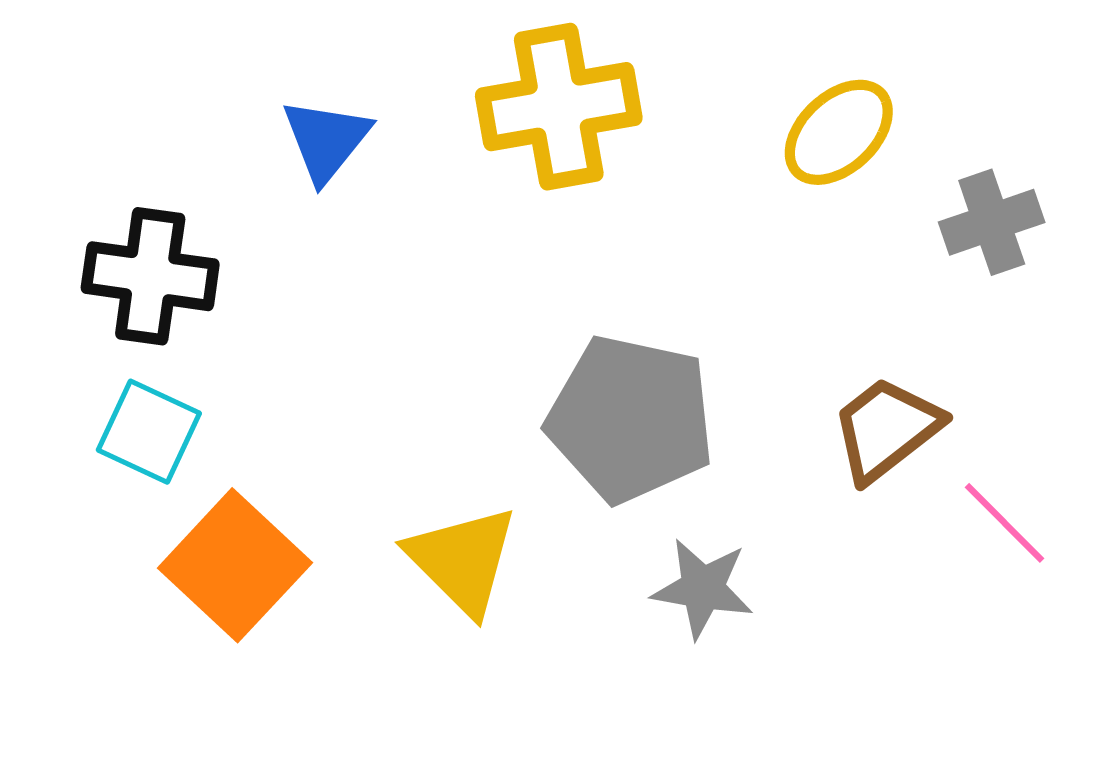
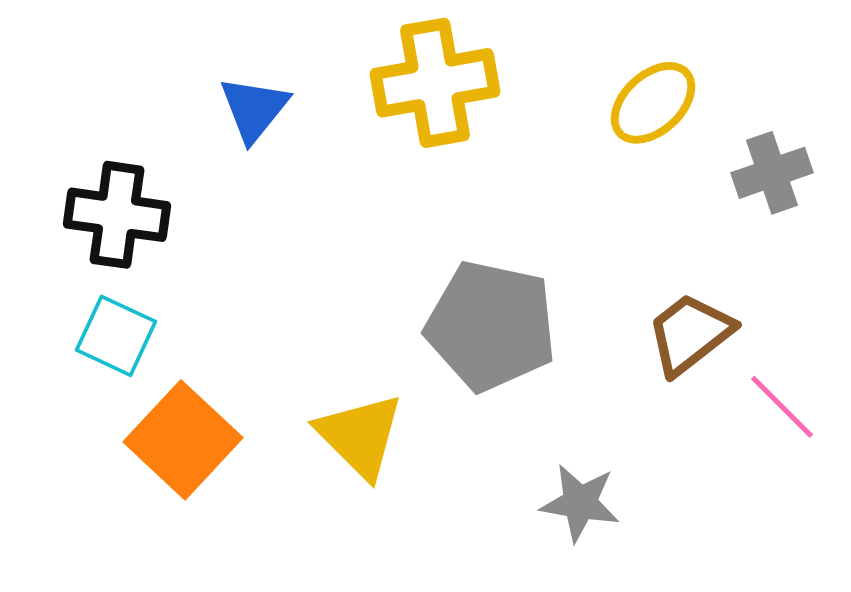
gray star: (703, 588) -> (580, 503), moved

